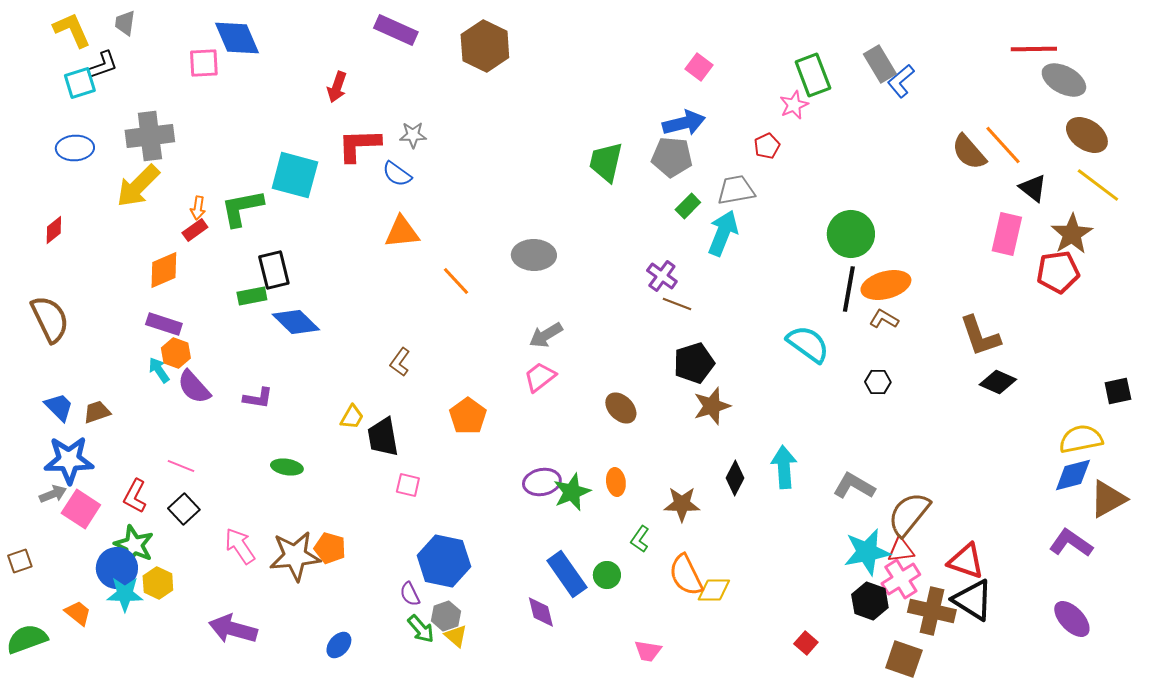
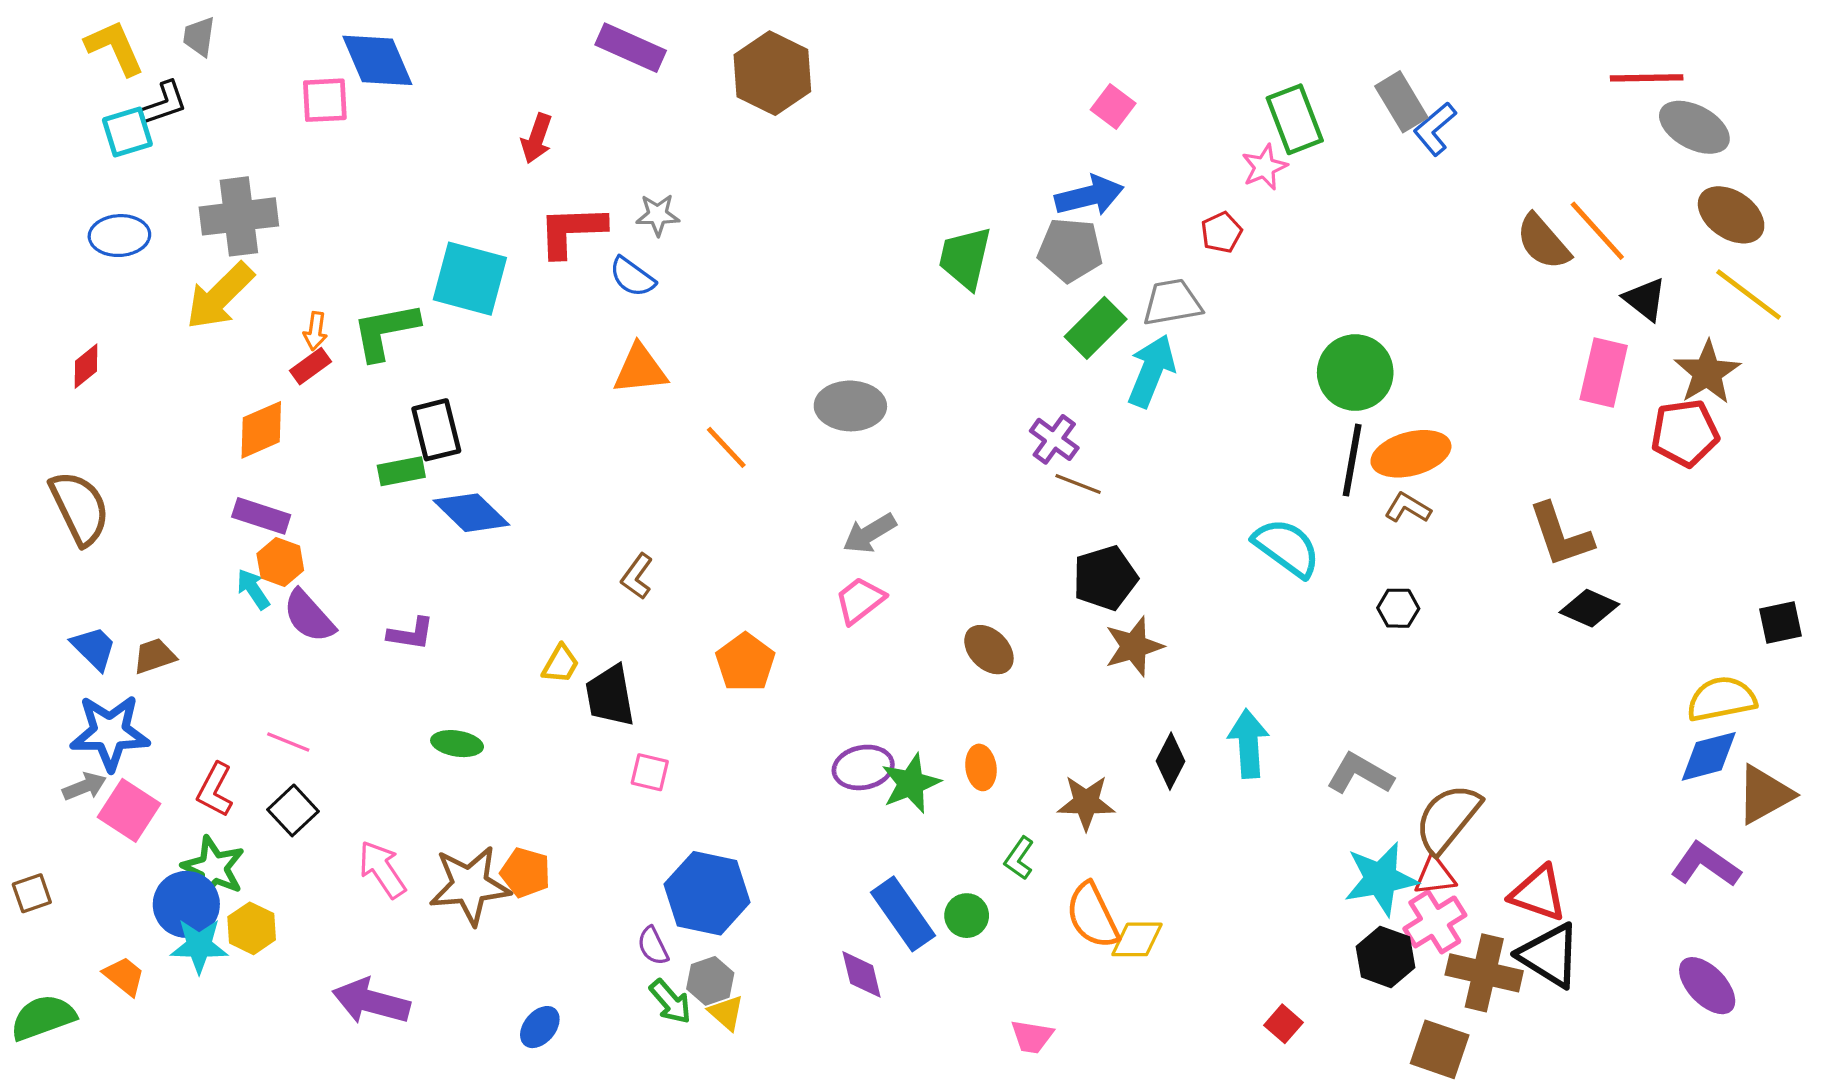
green rectangle: (688, 206) -> (1096, 328), size x1.5

